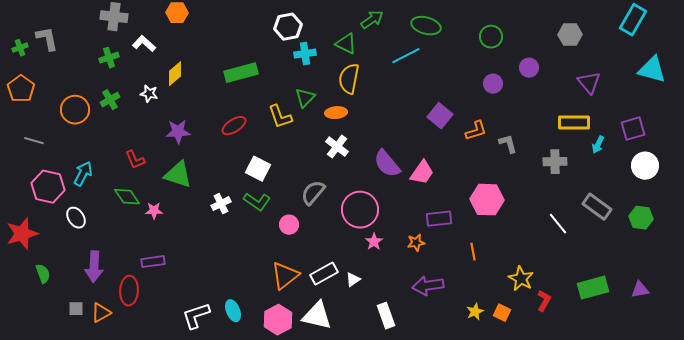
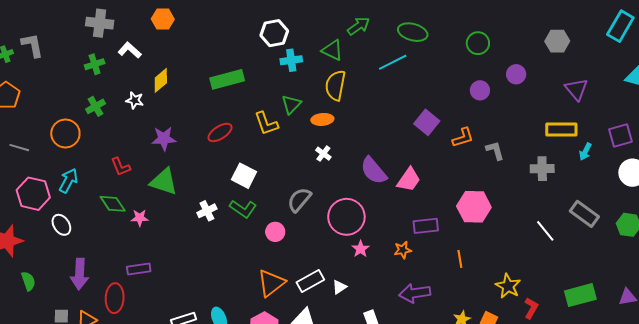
orange circle: (75, 110) -> (65, 133), moved
white cross: (337, 147) -> (323, 154), size x0.7

